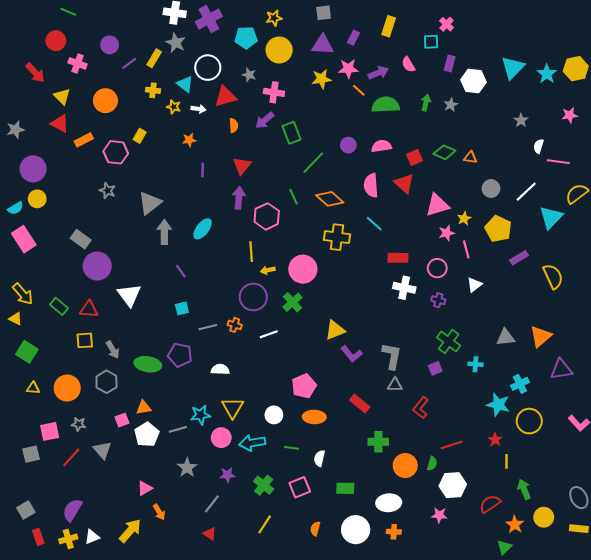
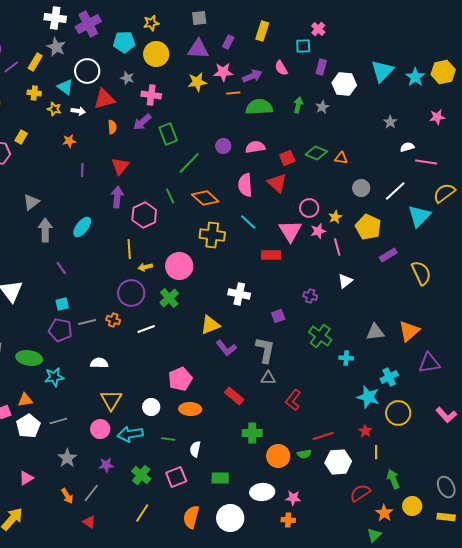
orange line: (359, 90) -> (233, 93), turned -48
white semicircle: (539, 146) -> (407, 147), turned 56
gray triangle: (150, 203) -> (31, 202), size x0.7
pink triangle: (437, 205) -> (290, 231), moved, turned -45
pink circle: (437, 268) -> (309, 208), moved
white cross: (404, 288) -> (239, 294), moved
purple pentagon: (180, 355) -> (60, 330), moved
purple square: (435, 368) -> (278, 316), moved
cyan star: (201, 415) -> (54, 377), moved
green semicircle: (432, 463) -> (304, 454), turned 64
white hexagon: (453, 485) -> (338, 462), moved
orange arrow: (159, 512) -> (67, 496), moved
pink star: (439, 515) -> (293, 498), moved
orange semicircle: (315, 529) -> (191, 517), size x1.6
orange cross: (394, 532) -> (288, 520), moved

